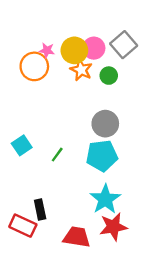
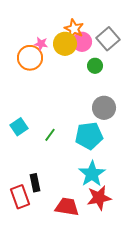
orange star: (81, 70) -> (74, 29), moved
gray circle: (105, 124) -> (104, 108), moved
red rectangle: (23, 226) -> (20, 197), turned 45

